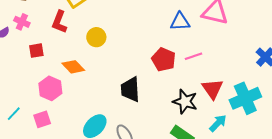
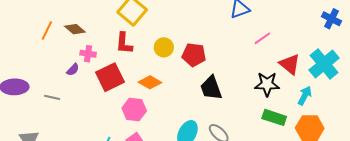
red square: (36, 51) -> (110, 77), size x1.8
red pentagon: (164, 59) -> (194, 55), moved

